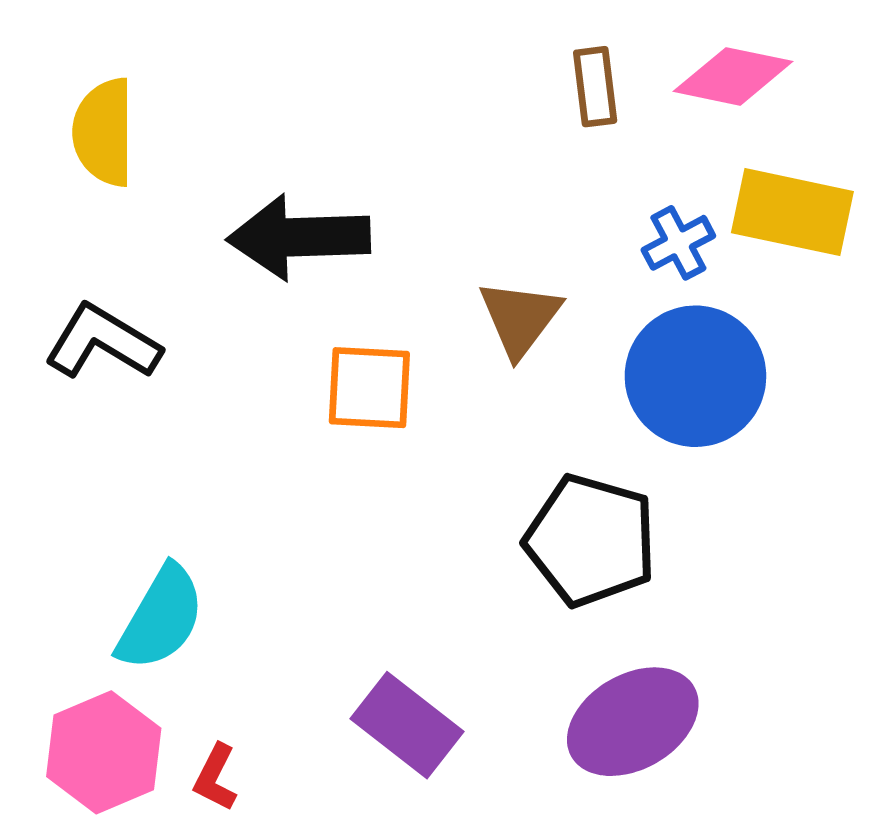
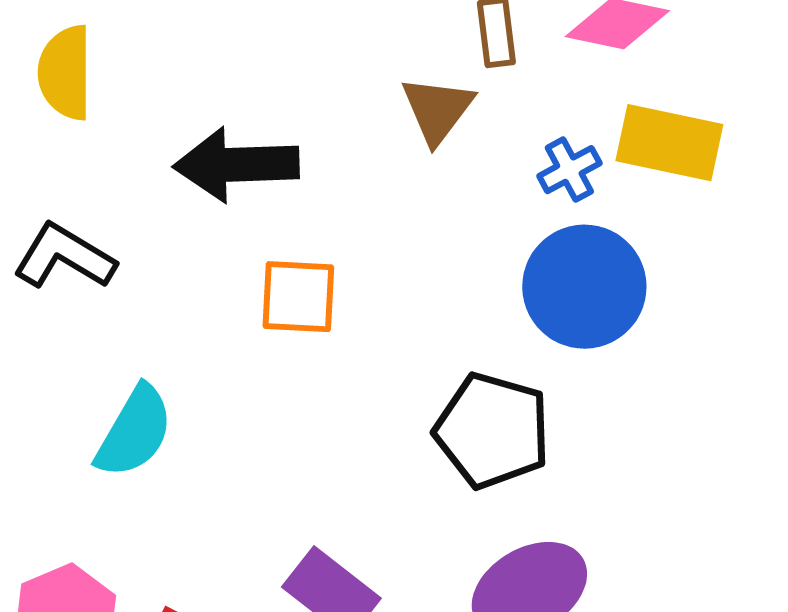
brown triangle: (520, 318) -> (437, 110), moved
cyan semicircle: (161, 618) -> (134, 432), moved

